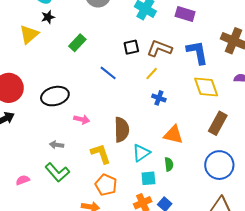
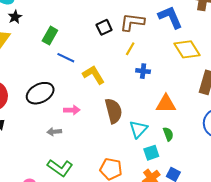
blue line: (108, 73) -> (66, 58), moved
gray arrow: (57, 145) -> (54, 132), moved
yellow L-shape: (101, 154) -> (94, 75), moved

